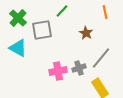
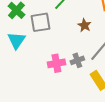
cyan triangle: (18, 48) -> (16, 40), turned 36

